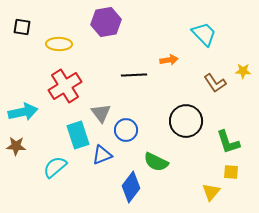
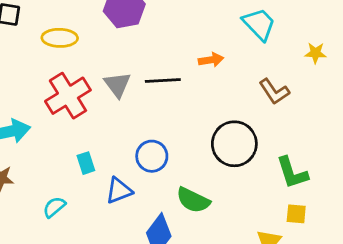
yellow star: (243, 71) -> (315, 53), moved
gray triangle: (101, 113) -> (117, 85), moved
cyan rectangle: (78, 135) -> (86, 163), size x0.6
cyan semicircle: (55, 167) -> (54, 207), size x0.7

